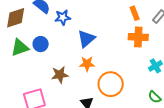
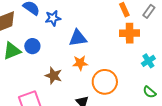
blue triangle: (86, 39) -> (78, 38), turned 36
brown star: (60, 75) -> (54, 76), turned 30

